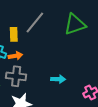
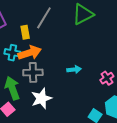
orange arrow: (15, 56) -> (30, 53), size x1.6

